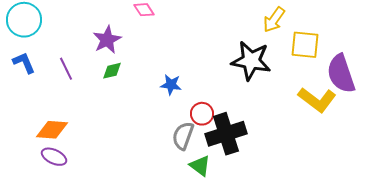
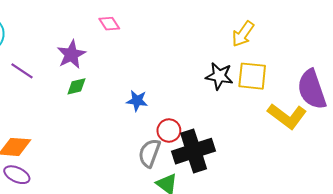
yellow square: (305, 45) -> (252, 76), moved
black star: (251, 61) -> (219, 76), size x0.7
purple line: (66, 69) -> (22, 71), moved, turned -30

